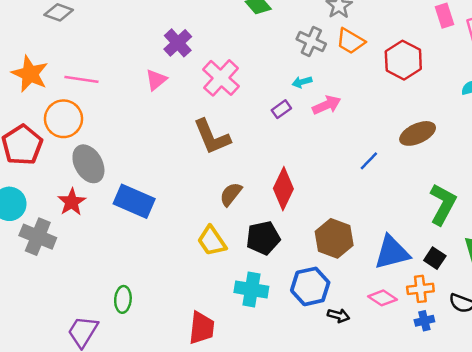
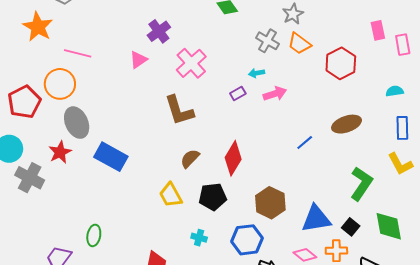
orange star: (30, 74) -> (38, 27), moved
cyan cross: (251, 289) -> (199, 238), size x0.6

